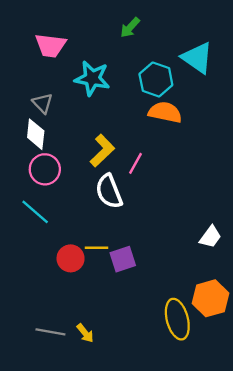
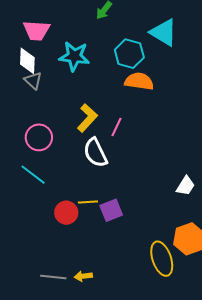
white diamond: (36, 134) -> (27, 61), moved
yellow arrow: (85, 333) -> (83, 276), turned 126

